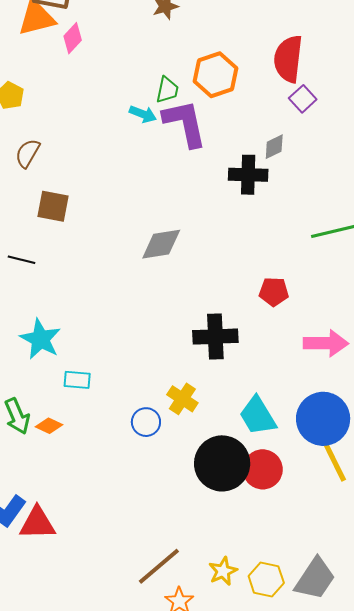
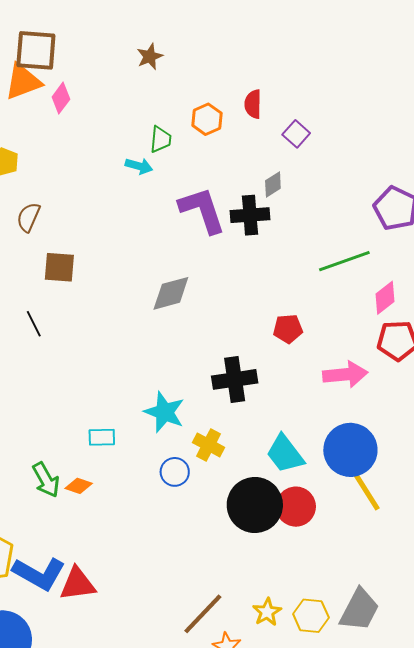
red semicircle: (288, 59) -> (253, 104), moved, size x0.6
orange hexagon: (215, 75) -> (207, 119), size x0.7
purple L-shape: (185, 123) -> (202, 210), moved
black line: (22, 260) -> (34, 324), turned 56
cyan star: (40, 339) -> (164, 412), moved

